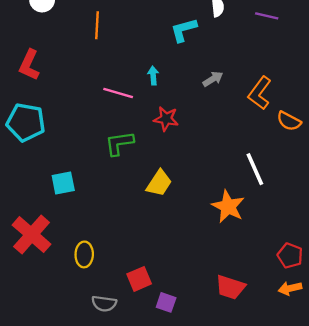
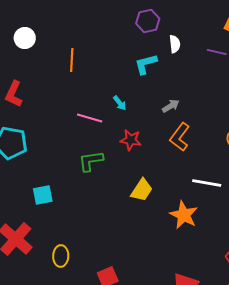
cyan arrow: (153, 75) -> (120, 103), turned 147
orange L-shape: (260, 93) -> (180, 137), moved
white line: (255, 169) -> (207, 183), turned -56
yellow trapezoid: (159, 183) -> (142, 190), moved

